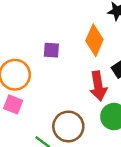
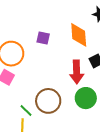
orange diamond: (94, 40) -> (79, 35), turned -35

